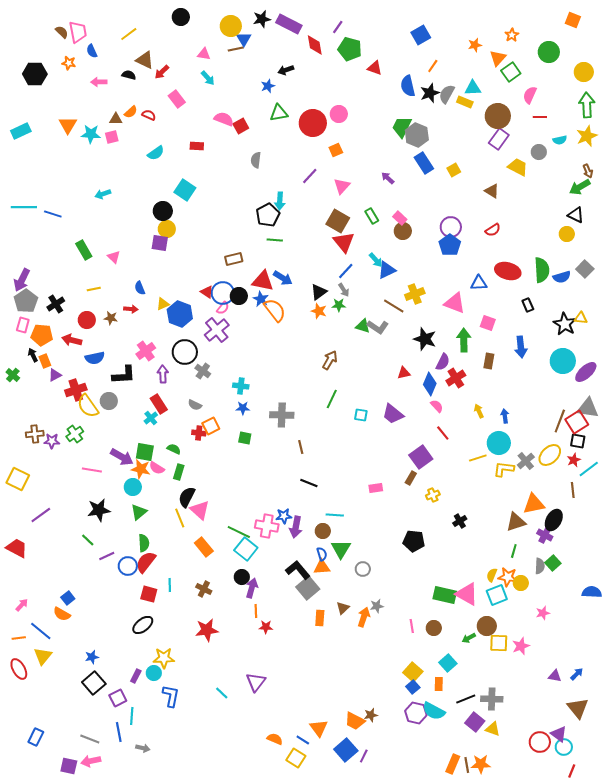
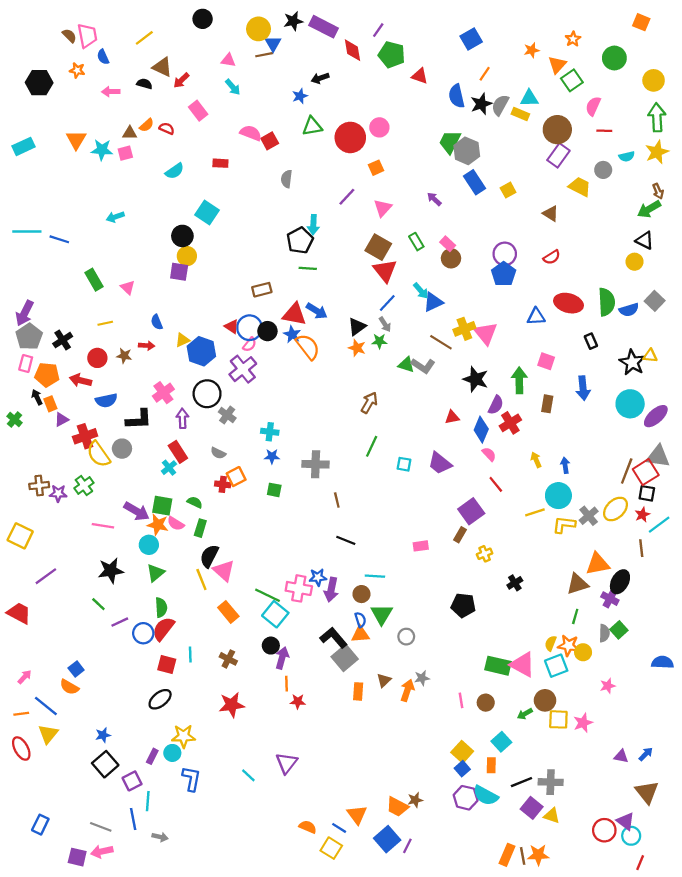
pink triangle: (455, 303) -> (486, 333), moved, turned 30

